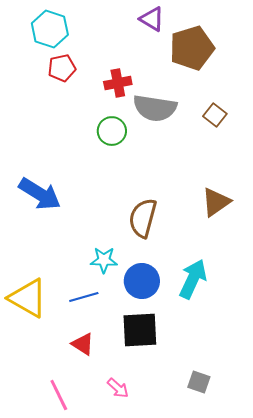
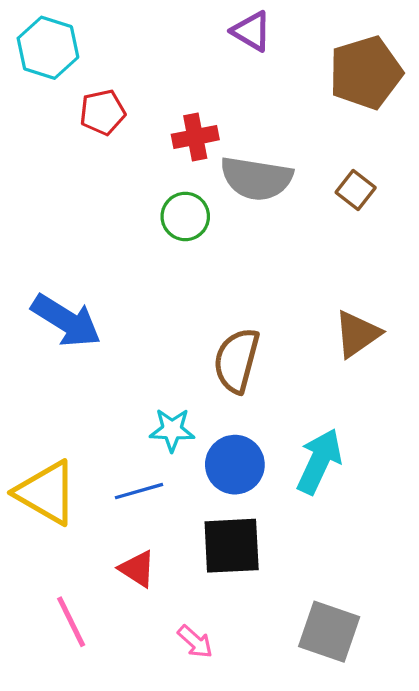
cyan hexagon: (50, 29) -> (48, 48), moved
brown pentagon: (192, 48) -> (366, 73), moved
gray square: (199, 382) -> (329, 632), size x1.6
pink line: (59, 395) -> (71, 622), moved

